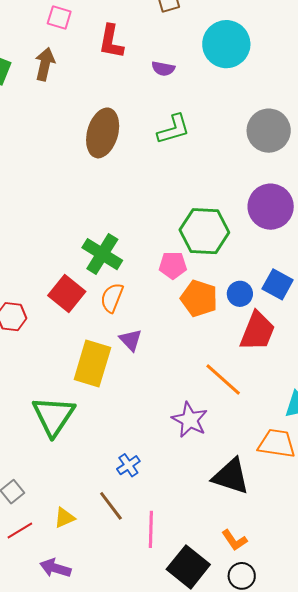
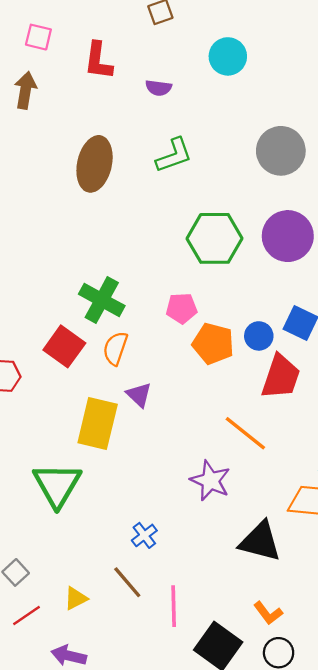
cyan circle: (226, 44) -> (228, 56), size x0.7
green hexagon: (204, 231) -> (215, 238), moved

